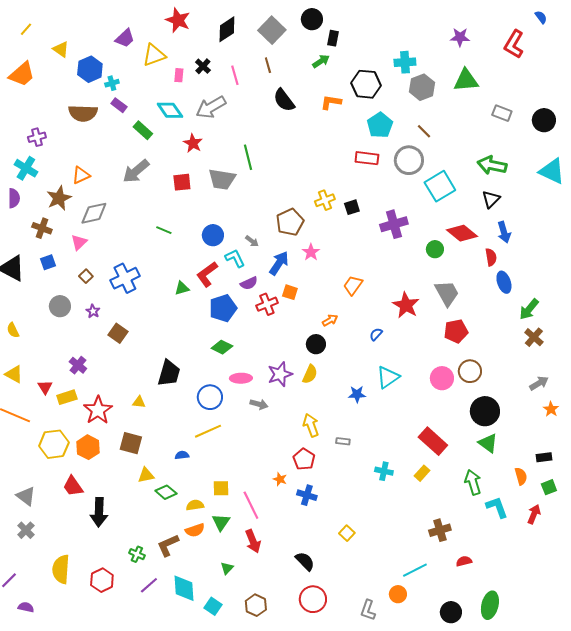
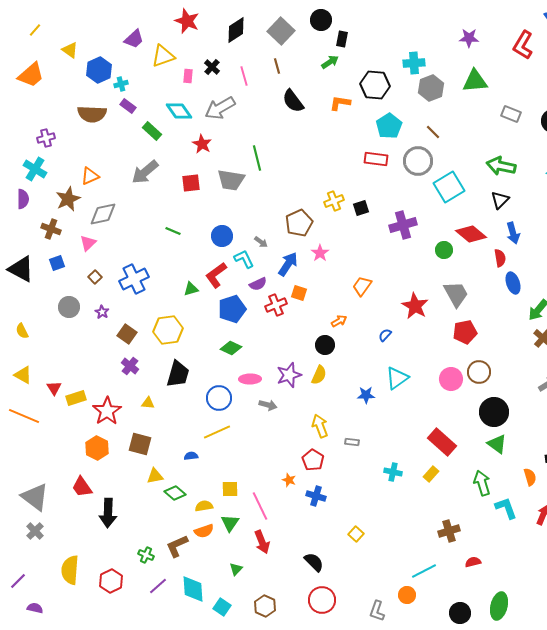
purple cross: (78, 365) -> (130, 366), moved
yellow hexagon: (54, 444) -> (168, 330), moved
gray triangle: (26, 496) -> (35, 497), size x1.4

